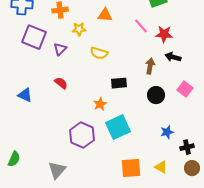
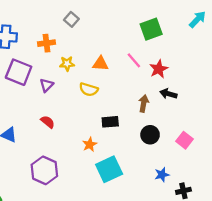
orange triangle: (105, 15) -> (100, 64), moved
red star: (164, 34) -> (159, 69), turned -30
pink square: (185, 89) -> (185, 140), moved
purple hexagon: (82, 135) -> (44, 170), moved

